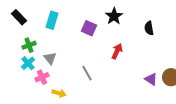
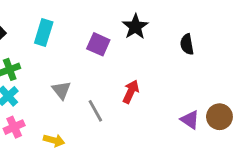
red arrow: (117, 51) -> (131, 92), moved
gray triangle: (50, 58) -> (61, 90), moved
pink cross: (42, 77) -> (14, 127), moved

